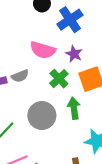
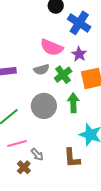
blue cross: (70, 20) -> (79, 23), turned -30
gray semicircle: (20, 76) -> (41, 70), moved

